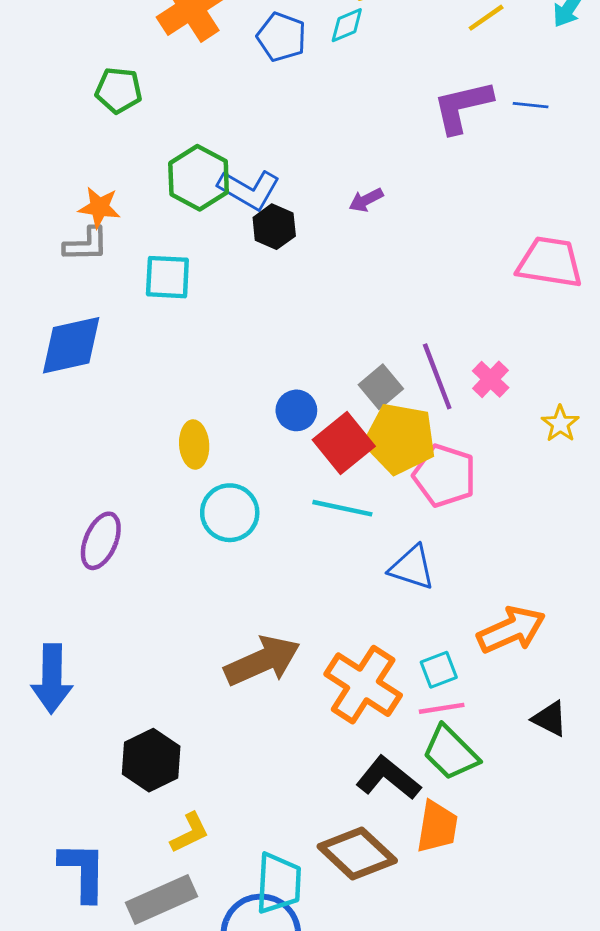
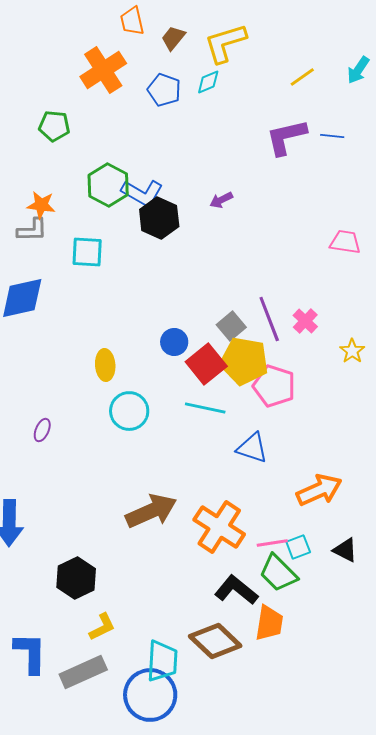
black hexagon: (274, 227) -> (159, 218), size x1.4
pink trapezoid: (550, 262) -> (345, 242), size x0.7
purple ellipse: (101, 541) -> (42, 430), size x0.6
cyan square: (439, 670) -> (298, 547), moved

